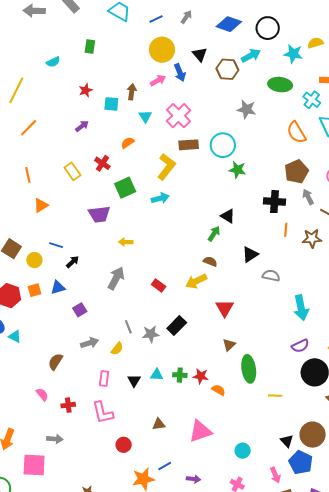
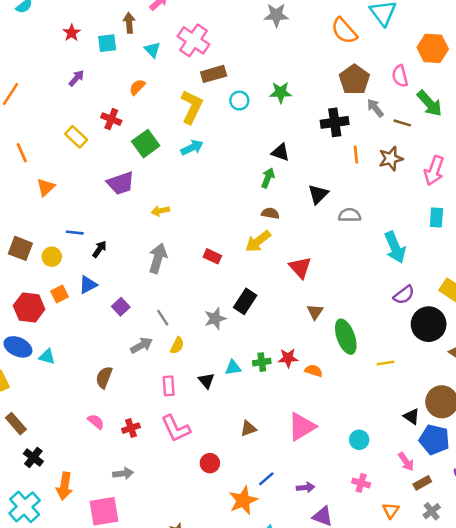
cyan circle: (223, 145) -> (239, 101), moved, size x0.6
gray line: (128, 327) -> (163, 318), moved

